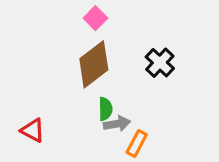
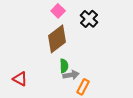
black cross: (160, 63) -> (89, 19), moved

